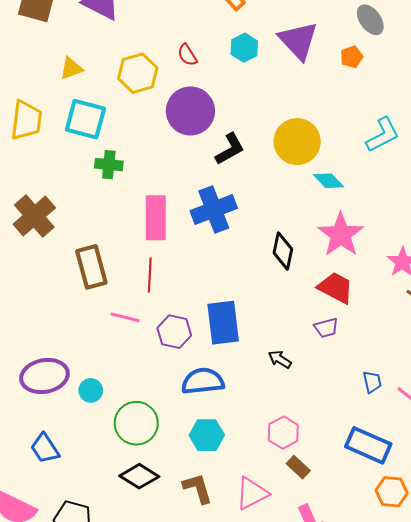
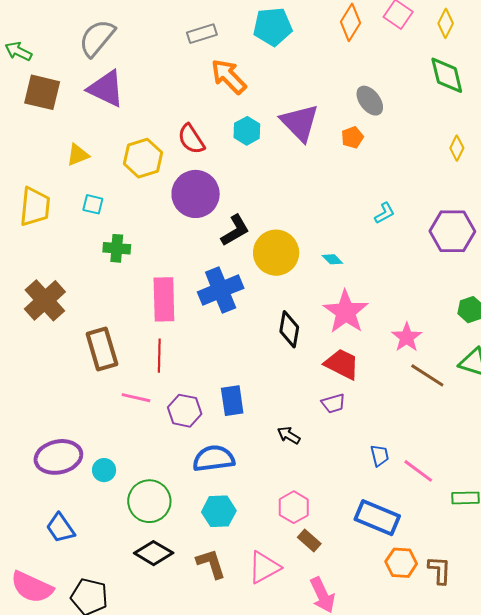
red semicircle: (187, 55) -> (191, 139), size x1.4
cyan square: (85, 119) -> (93, 204), size x0.5
cyan L-shape: (383, 135) -> (385, 213), size x0.6
yellow circle: (297, 142) -> (276, 253), moved
cyan diamond: (328, 181) -> (332, 259), size x0.7
blue rectangle: (223, 323) -> (232, 401), size x0.7

